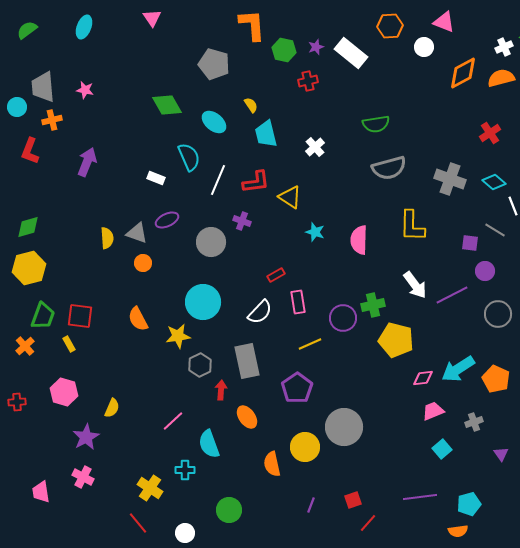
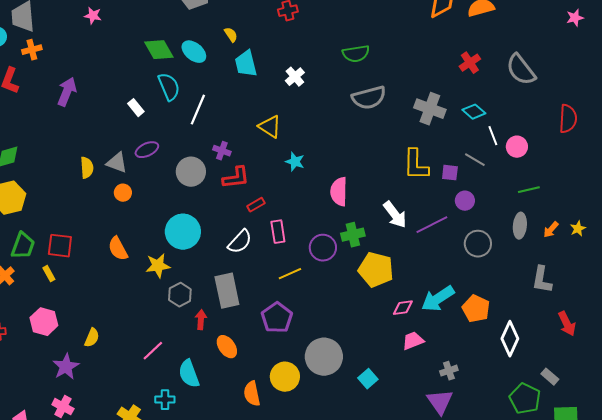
pink star: (85, 90) -> (93, 16), moved
green diamond: (167, 105) -> (159, 50), moved
white rectangle: (156, 178) -> (136, 108), turned 30
red L-shape: (256, 182) -> (236, 178), moved
yellow L-shape: (412, 226) -> (416, 165), moved
pink semicircle: (359, 240) -> (339, 192), moved
gray cross: (474, 422) -> (449, 371), moved
cyan square: (442, 449) -> (368, 379), moved
purple triangle: (501, 454) -> (440, 402), moved, size x1.8

